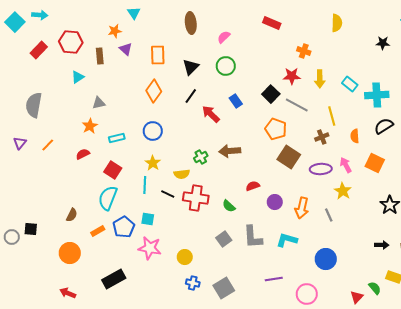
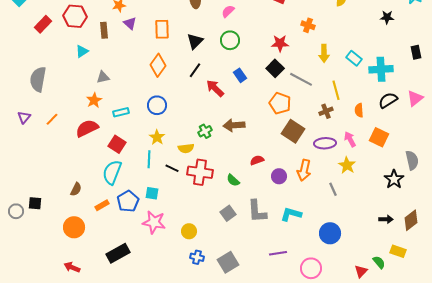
red star: (292, 76) -> (280, 43), moved
red semicircle: (83, 154) -> (87, 128), size x1.6
orange arrow: (302, 208) -> (304, 170), moved

